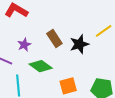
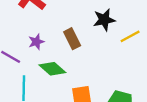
black star: (79, 44) -> (104, 20), moved

